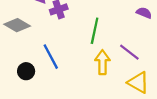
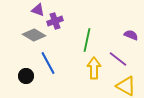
purple semicircle: (144, 13) -> (131, 35), moved
gray diamond: (17, 25) -> (34, 35), moved

